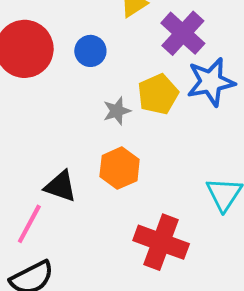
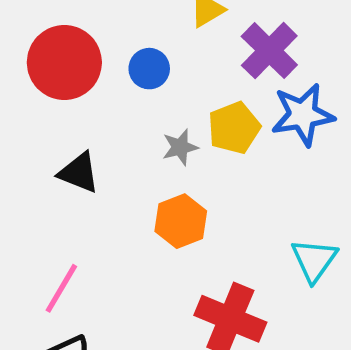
black triangle: (61, 186) -> (79, 173), moved

